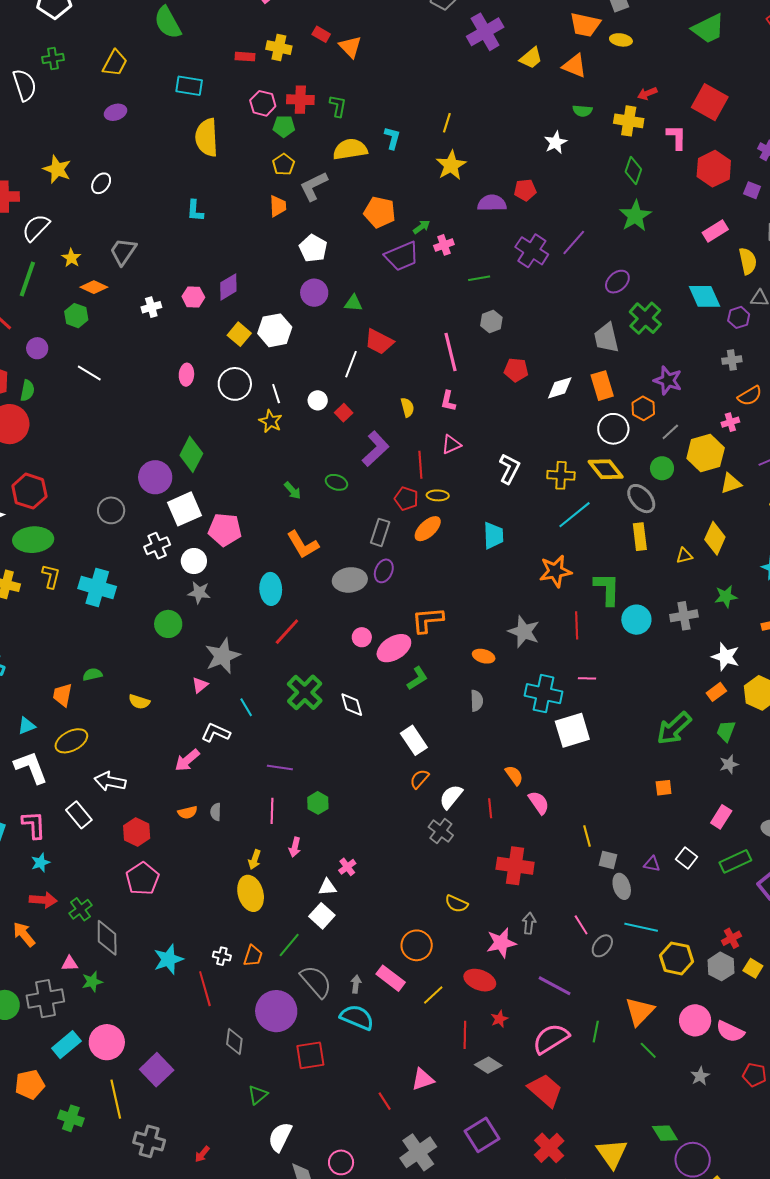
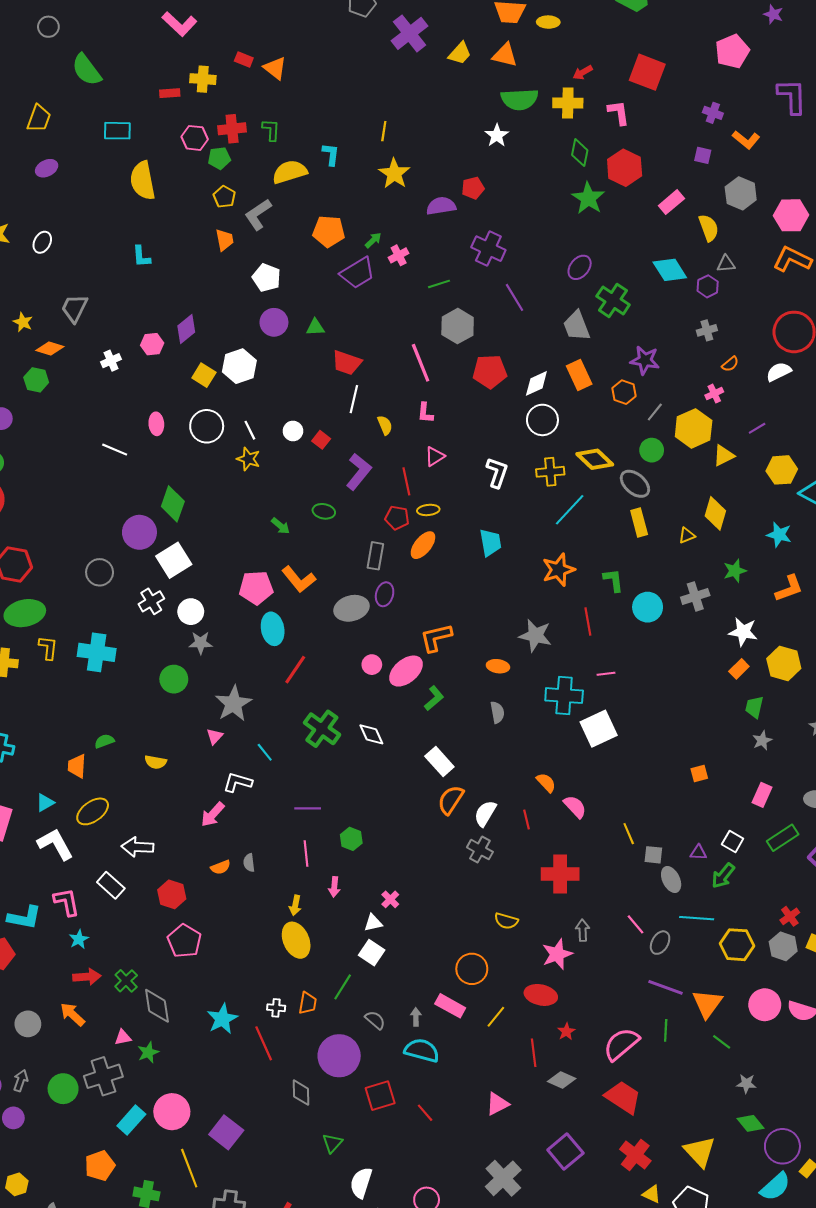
green semicircle: (582, 111) -> (520, 99), size x1.8
red hexagon: (714, 169) -> (625, 168), moved
purple line: (574, 243) -> (515, 297), moved, turned -64
gray hexagon: (491, 322) -> (458, 326), size x1.5
white line: (351, 364) -> (354, 399), moved
red pentagon: (516, 370) -> (490, 371), size x1.4
white line: (89, 373) -> (115, 450), moved
orange semicircle: (750, 396) -> (730, 364), size x0.7
white circle: (613, 429) -> (542, 420), moved
pink pentagon: (225, 530) -> (256, 588), moved
green L-shape: (607, 589) -> (613, 580), size x0.7
green arrow: (674, 728) -> (723, 876), moved, size x0.7
orange semicircle: (419, 779) -> (451, 800), size x1.4
gray semicircle: (316, 982) -> (375, 1020), size x0.6
purple line: (555, 986) -> (665, 987), moved
gray star: (700, 1076) -> (746, 1084), moved, turned -30
red line: (385, 1101) -> (425, 1113), moved

